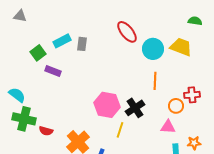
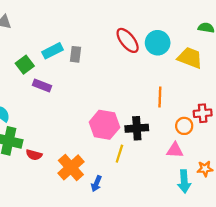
cyan circle: (153, 49) -> (158, 43), moved
black cross: (135, 108) -> (137, 128), turned 30

